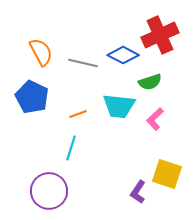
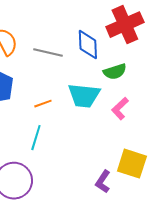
blue diamond: (123, 55) -> (88, 45), turned 60

